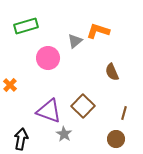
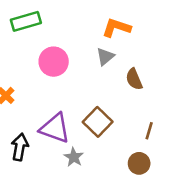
gray triangle: (75, 41) -> (105, 57), moved
black arrow: (21, 139) -> (20, 147), moved

